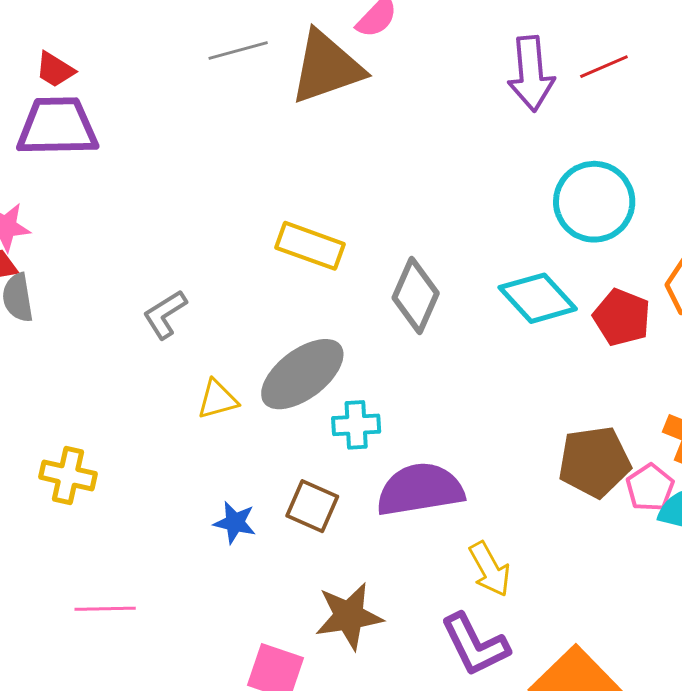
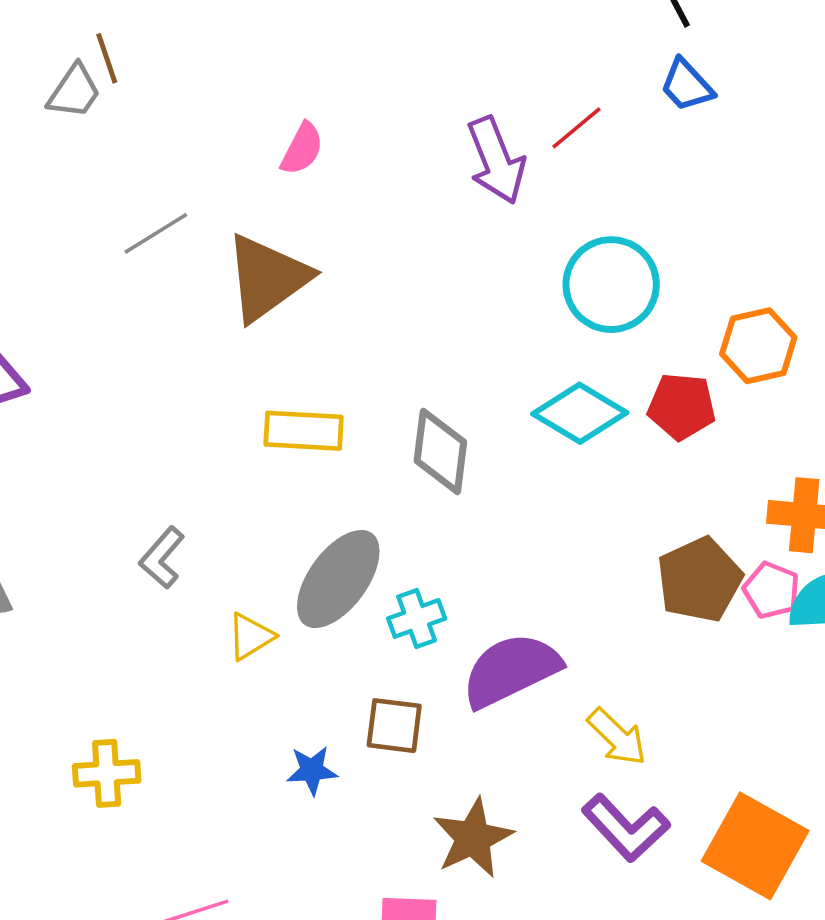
brown triangle: (327, 67) -> (267, 278), moved

